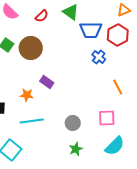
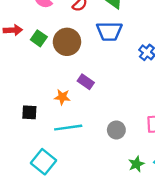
blue trapezoid: (91, 30) -> (109, 31), moved
green star: (76, 149) -> (136, 164), moved

